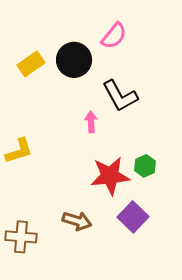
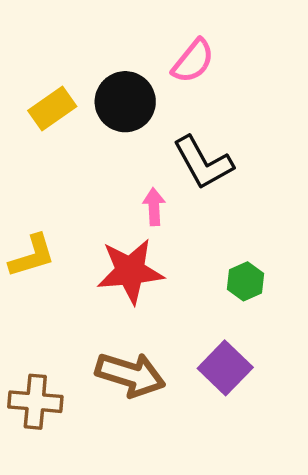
red star: (110, 176) -> (130, 271), moved
brown arrow: (77, 221) -> (130, 375), size x1.4

